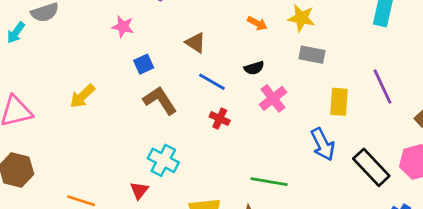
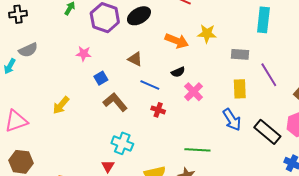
orange arrow: (257, 23) -> (177, 41), size x1.6
gray rectangle: (312, 55) -> (240, 54), moved

